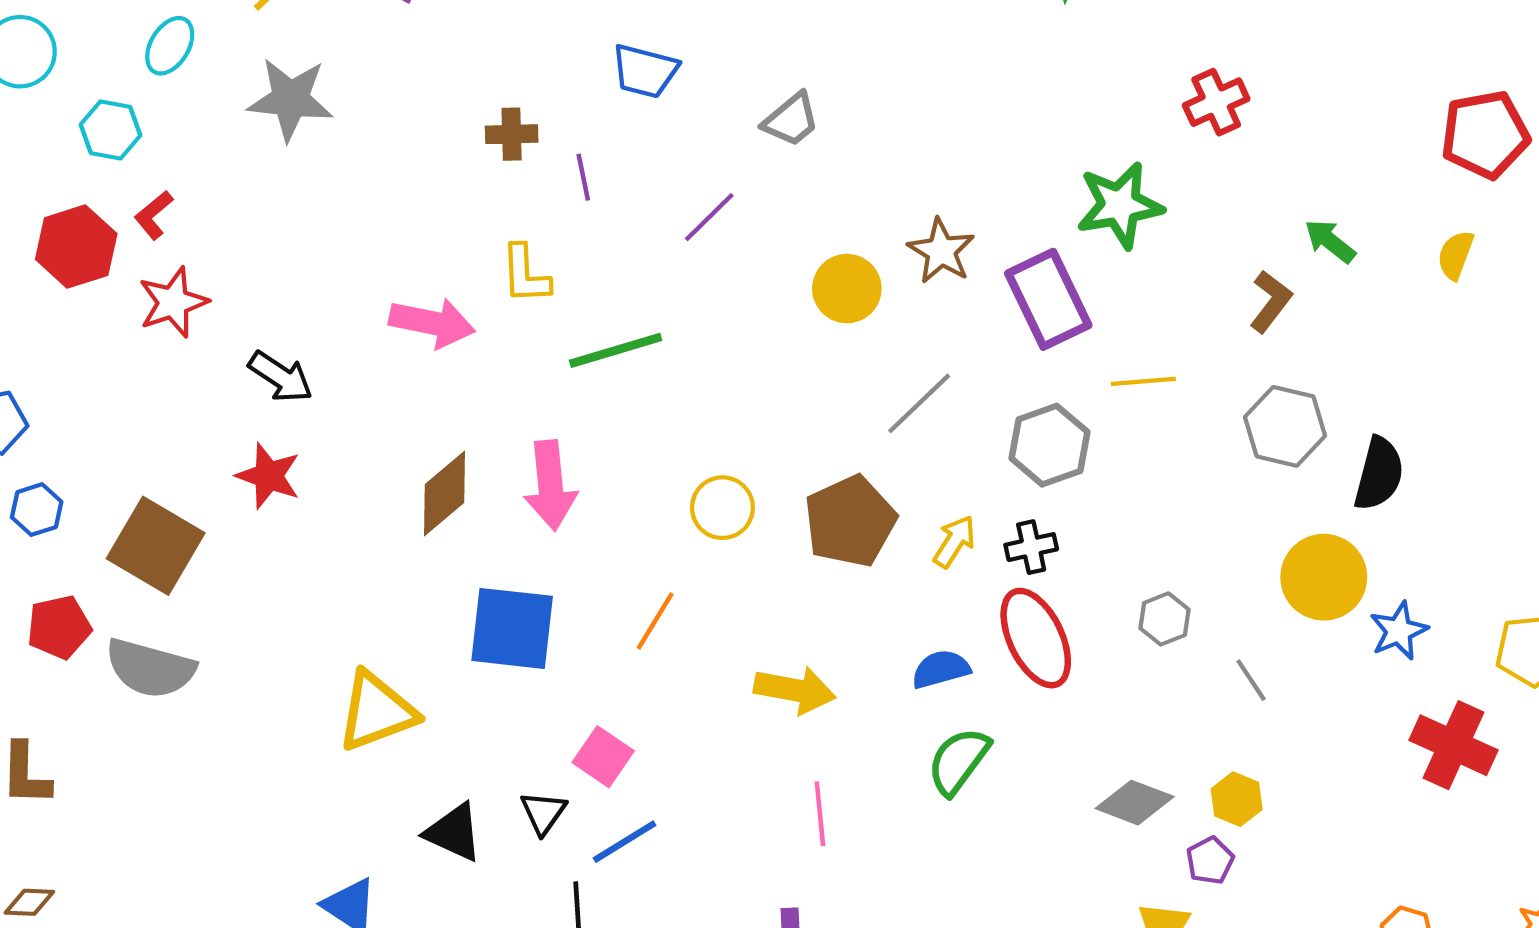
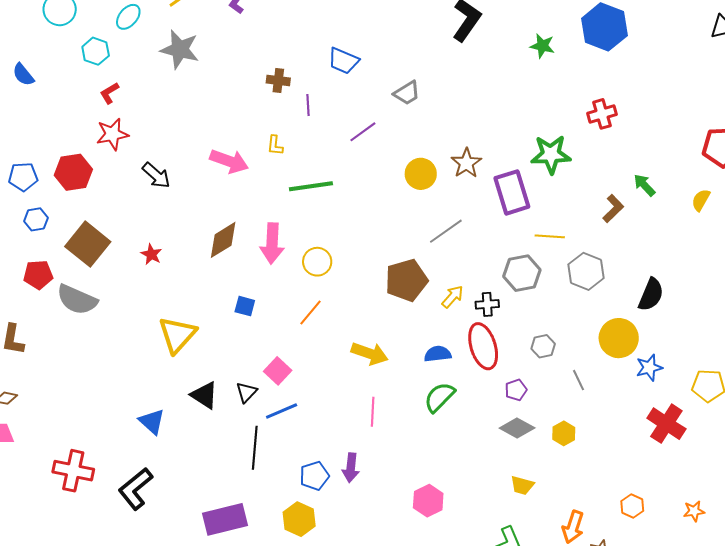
red hexagon: (76, 247) -> (73, 172), moved
yellow L-shape: (525, 274) -> (275, 145), size x0.7
gray hexagon: (1285, 426) -> (586, 271), moved
gray hexagon: (1049, 445) -> (522, 273), moved
red star: (269, 476) -> (151, 254), moved, size x0.7
yellow circle: (722, 508) -> (317, 262), moved
blue square: (512, 628) -> (245, 306), size x0.5
yellow triangle: (377, 711) -> (177, 335), turned -36
purple pentagon: (1210, 861) -> (516, 390), moved

